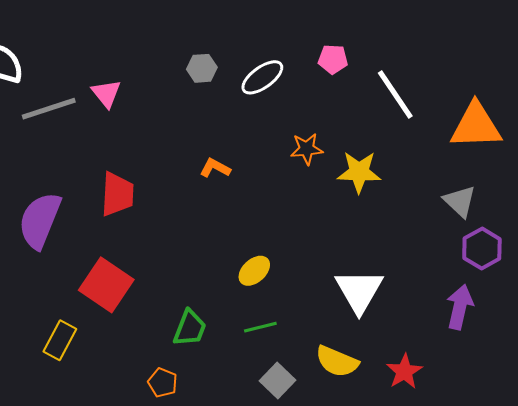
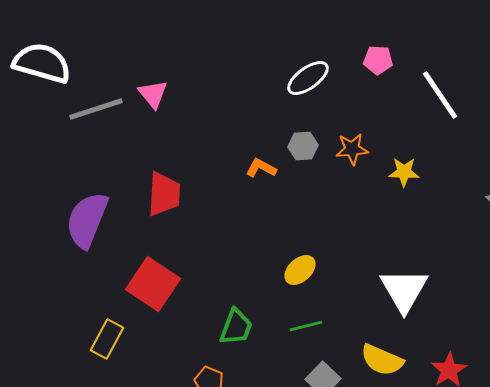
gray hexagon: (202, 68) -> (303, 146), moved
yellow star: (359, 172) -> (404, 172), size x0.7

